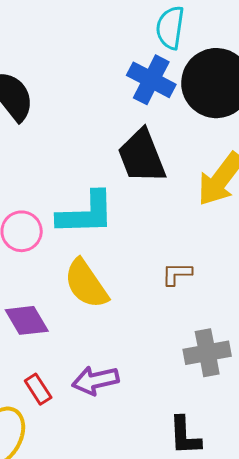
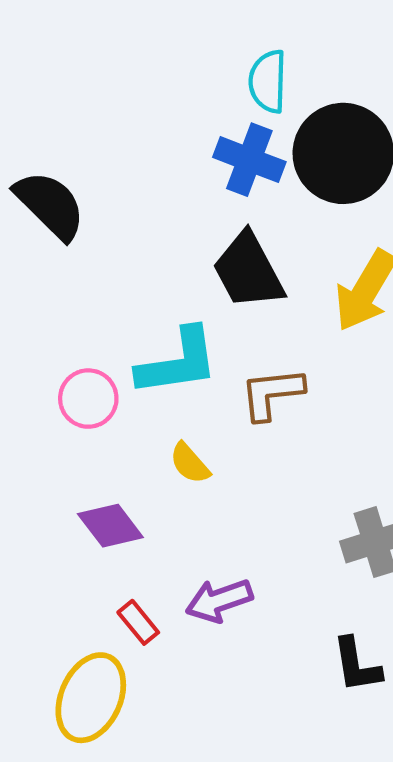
brown L-shape: (177, 274) -> (272, 394), moved, size x1.5
yellow semicircle: (86, 284) -> (190, 463), size x0.6

